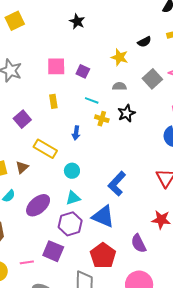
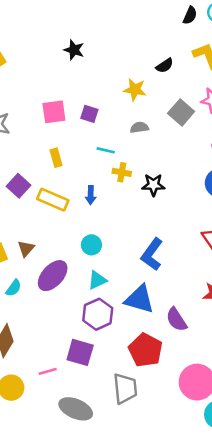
black star: (127, 113) -> (153, 185), moved, turned 30
yellow rectangle: (45, 149) -> (53, 200), moved
purple ellipse: (38, 205) -> (53, 276), moved
purple semicircle: (139, 243) -> (176, 319), moved

